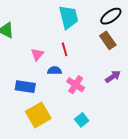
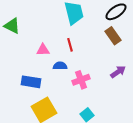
pink triangle: (37, 54) -> (43, 50), turned 48
pink cross: (76, 85) -> (81, 80), turned 36

